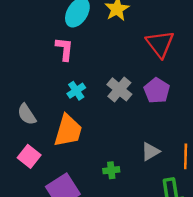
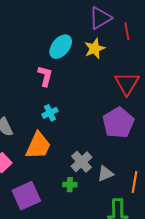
gray cross: (119, 89) -> (82, 162), moved
purple pentagon: (157, 91) -> (118, 123), size x1.4

